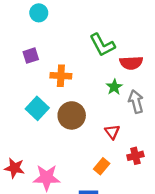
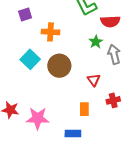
orange rectangle: (102, 166) -> (84, 109), turned -40

